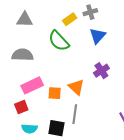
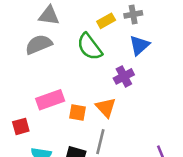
gray semicircle: (22, 55) -> (39, 44), moved, turned -30
purple cross: (101, 71) -> (124, 76), moved
red square: (21, 107) -> (21, 126), moved

